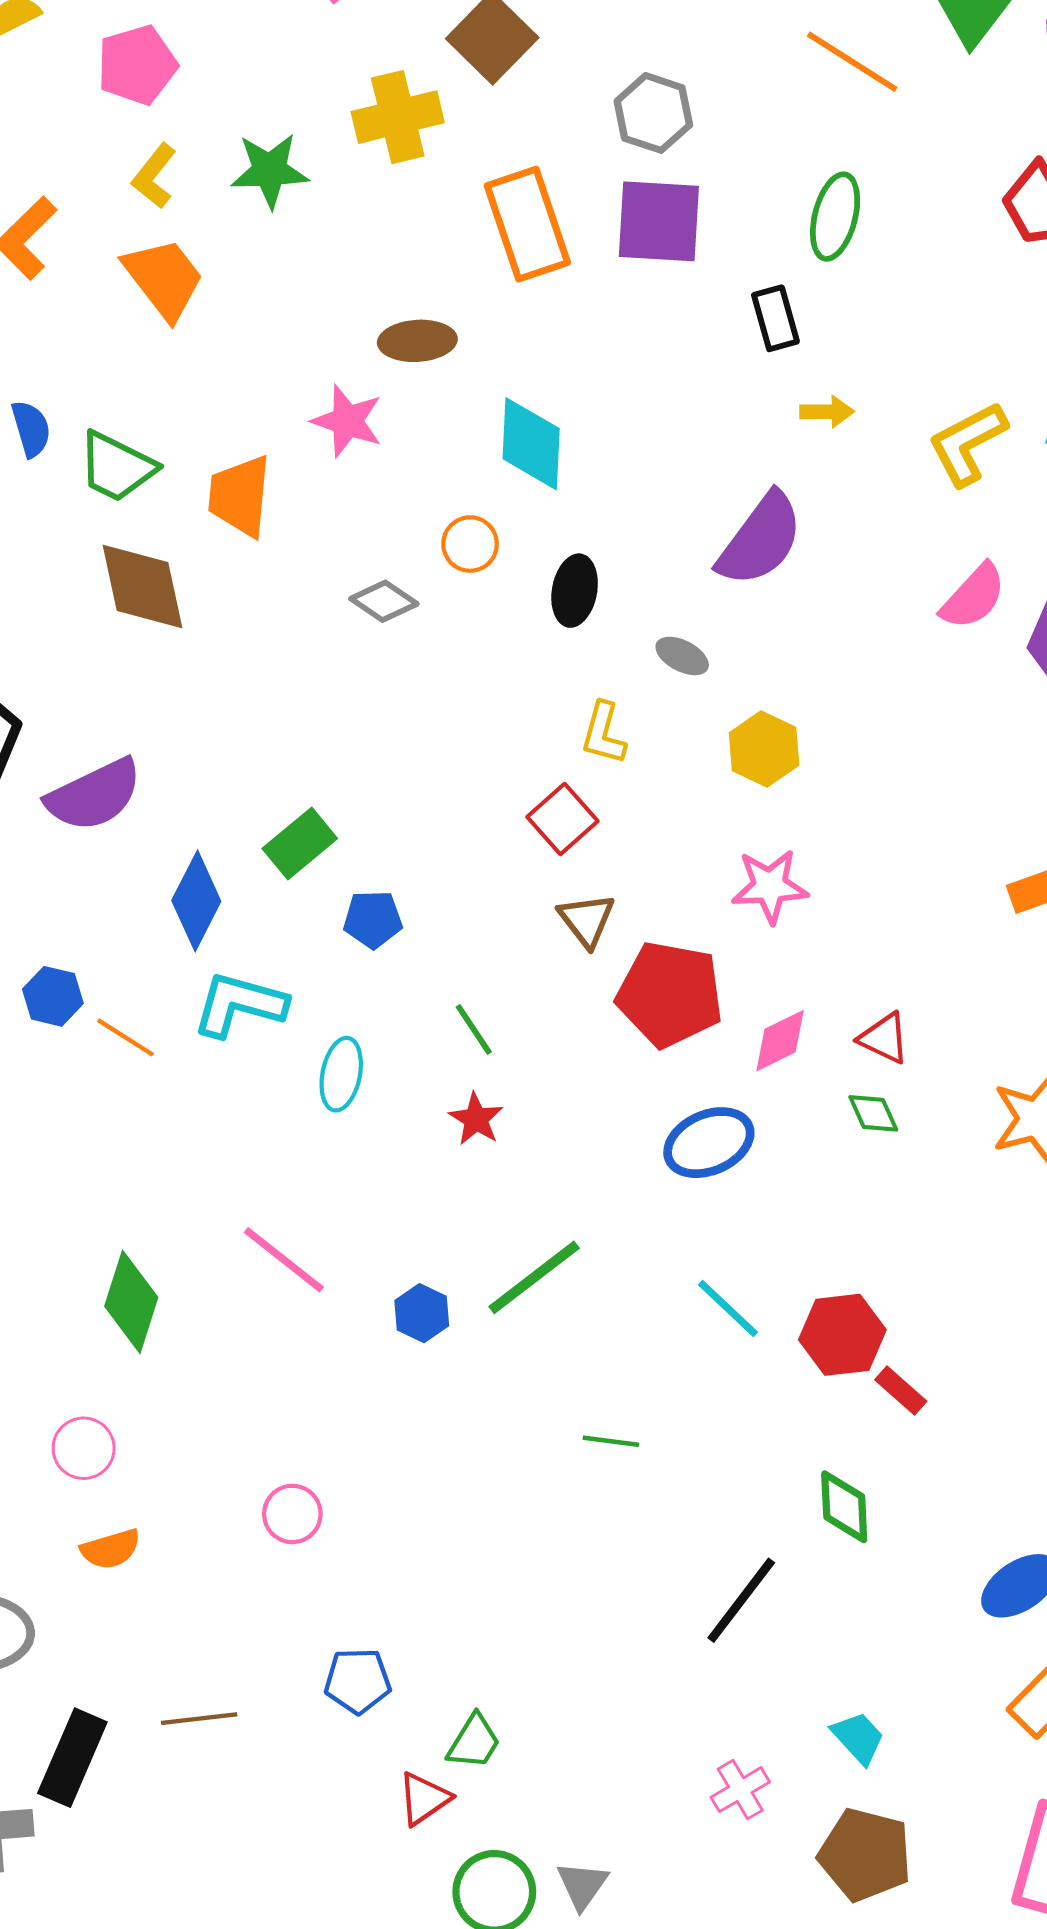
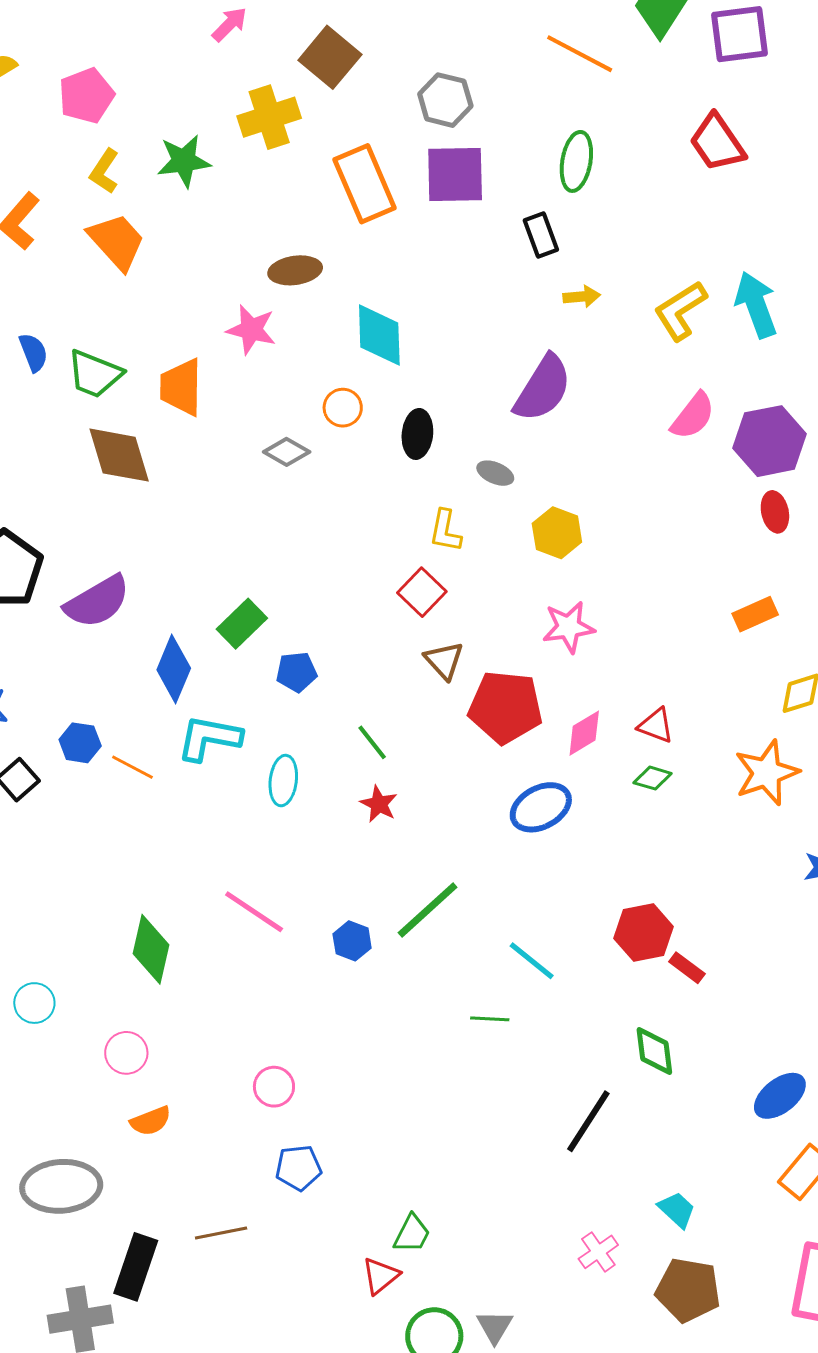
green diamond: (873, 1113) -> (653, 778), turned -45
cyan line: (728, 1309) -> (532, 961), moved
blue pentagon: (358, 1681) -> (298, 1168), moved

